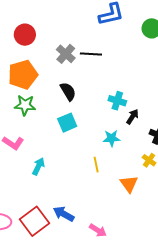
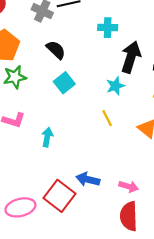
cyan cross: (117, 101) -> (108, 28), moved
black arrow: (132, 117) -> (131, 57), size x1.8

